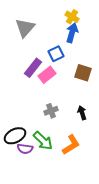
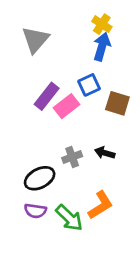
blue square: (56, 54) -> (89, 85), moved
black arrow: (82, 113) -> (105, 153), moved, turned -56
black ellipse: (15, 136) -> (40, 178), moved
green arrow: (43, 141) -> (69, 218), moved

